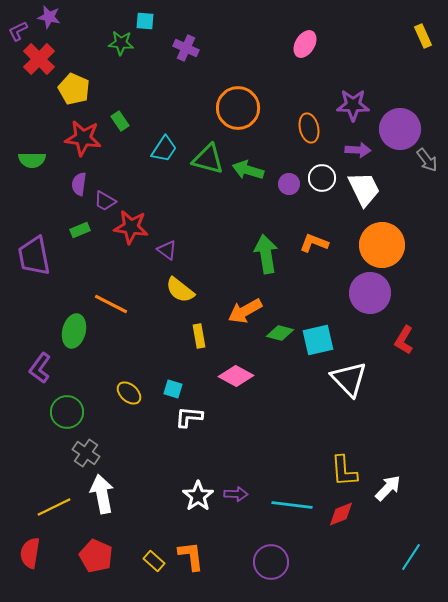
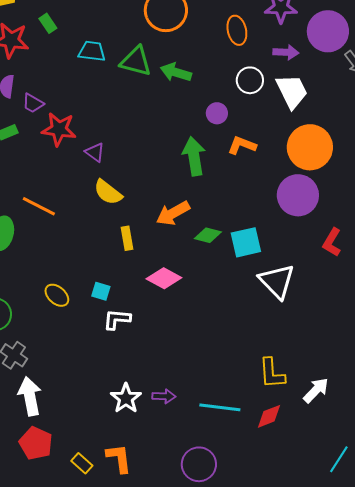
cyan trapezoid: (164, 149) -> (92, 51), turned -116
purple circle: (289, 184) -> (217, 113), moved
red pentagon: (96, 556) -> (36, 443), moved

